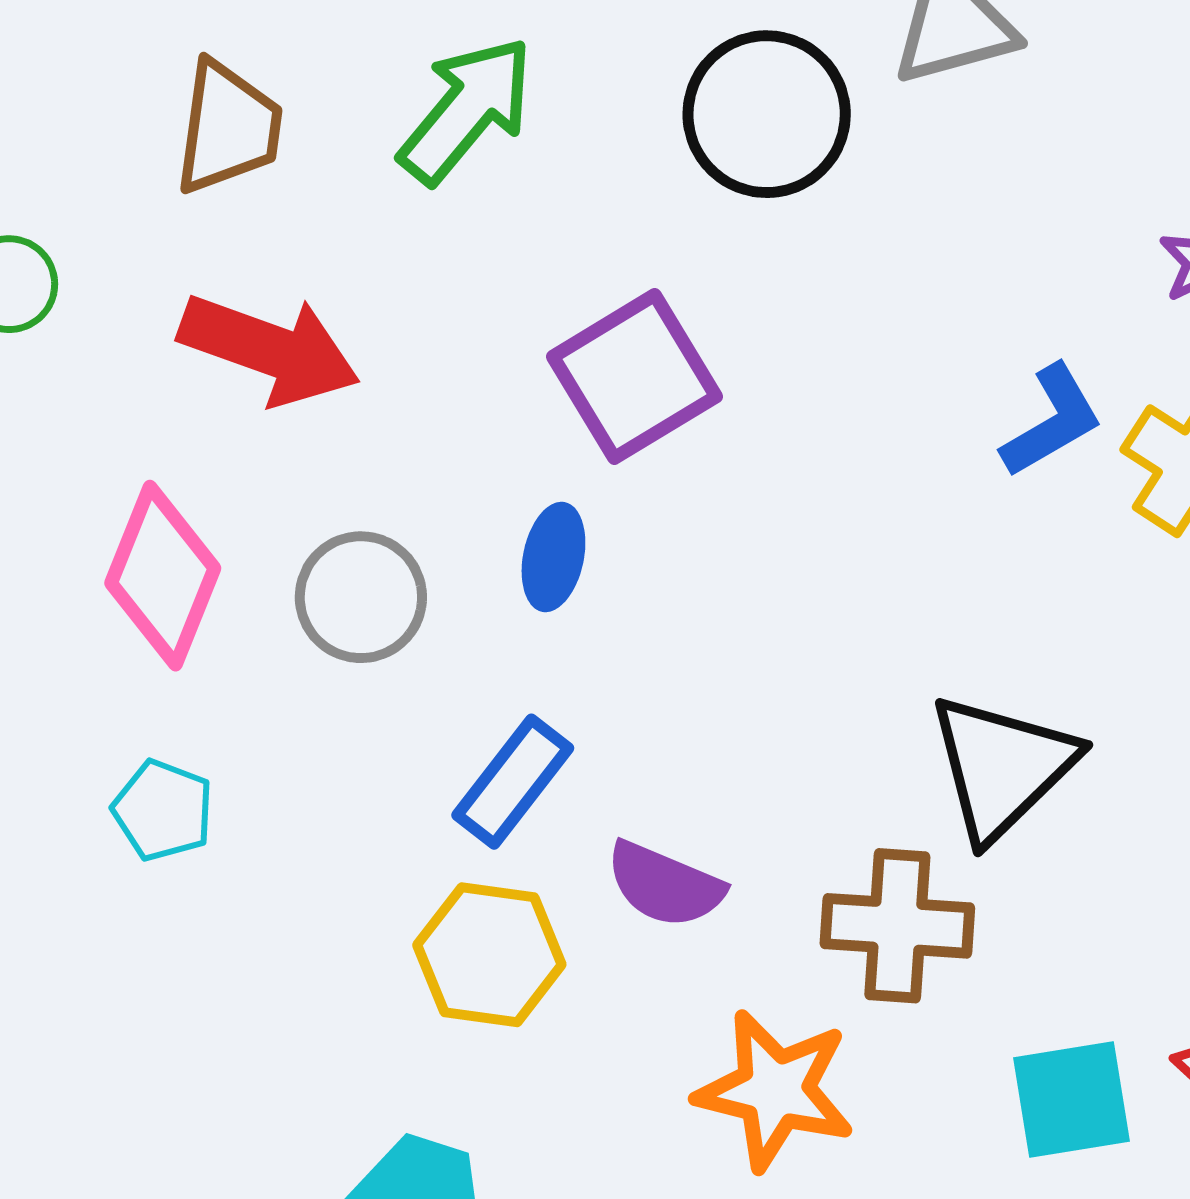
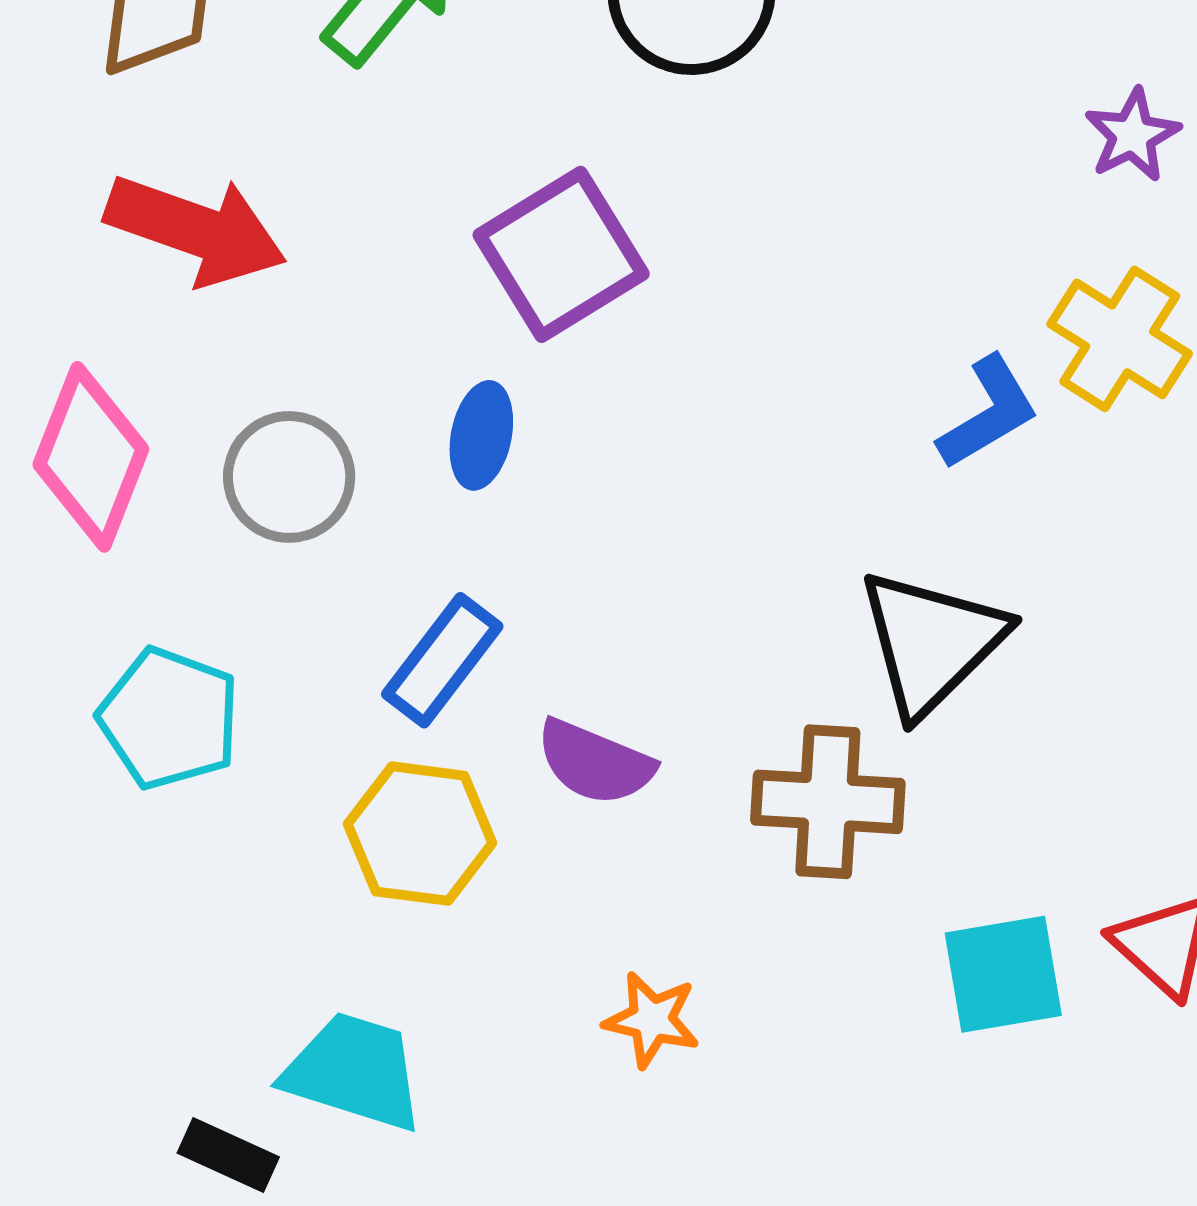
blue L-shape: (1052, 421) -> (988, 413), moved
cyan pentagon: (163, 810) -> (169, 718), moved, size x1.4
orange star: (775, 1090) -> (652, 1020), moved, size x0.6

